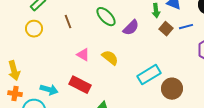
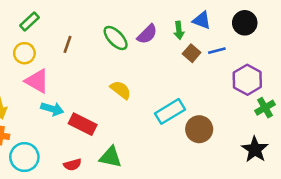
brown line: (68, 22) -> (67, 44), turned 40
purple semicircle: (131, 28) -> (147, 34), moved
pink triangle: (83, 55) -> (37, 81), moved, size x1.5
cyan arrow: (49, 90) -> (52, 109), moved

